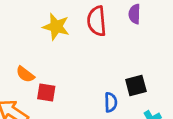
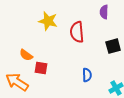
red semicircle: (97, 21) -> (77, 32), moved
black square: (136, 86) -> (113, 46), moved

